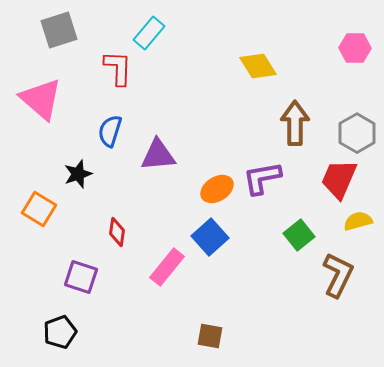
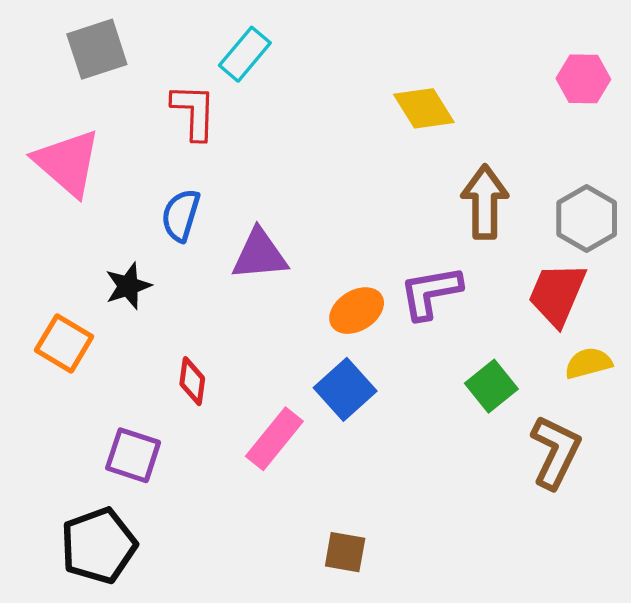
black pentagon: (60, 332) -> (99, 546), size x1.4

